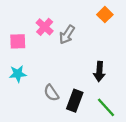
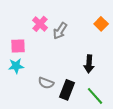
orange square: (105, 15) -> (101, 24), moved
pink square: (18, 41) -> (18, 46), moved
gray semicircle: (51, 93) -> (46, 83), turned -35

